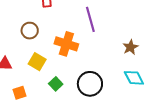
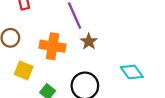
brown star: (130, 47) -> (89, 42), moved

